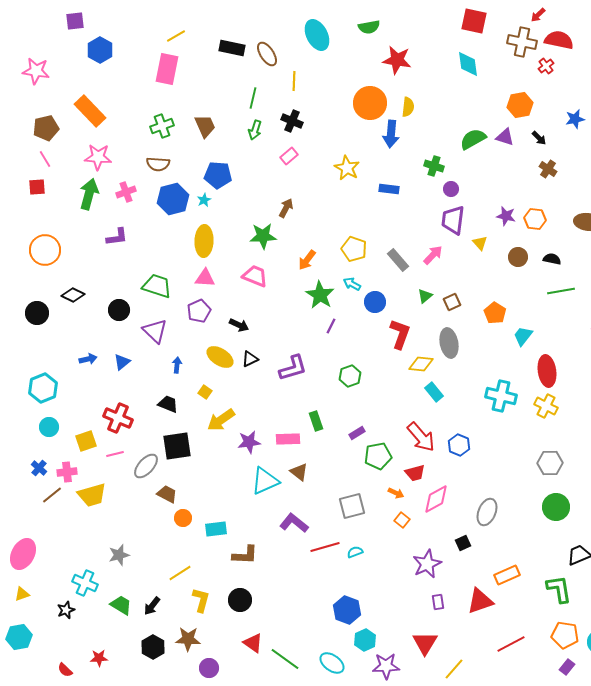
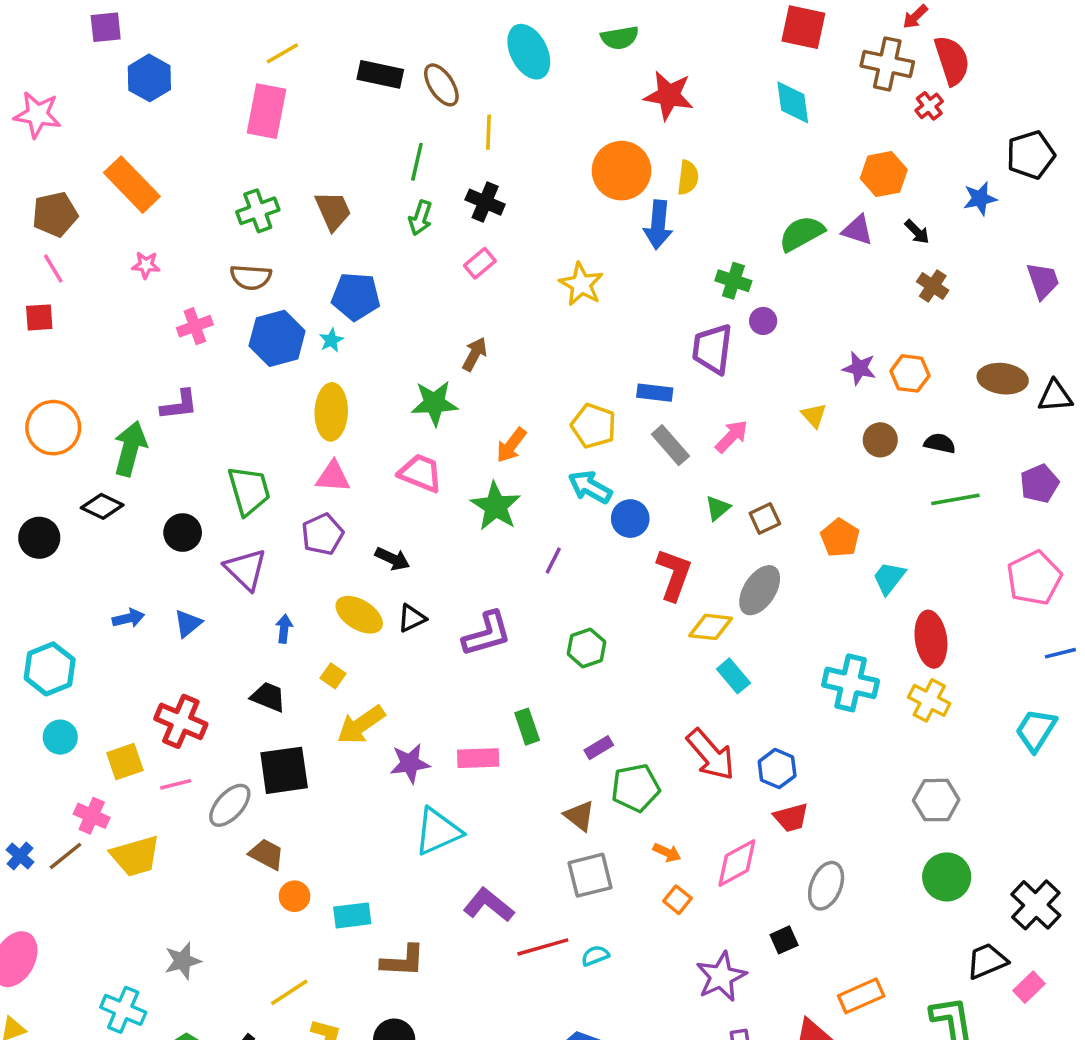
red semicircle: (559, 40) -> (952, 60), turned 60
pink star: (98, 157) -> (146, 265), size x0.6
blue rectangle: (389, 189) -> (655, 393), moved
green arrow: (89, 194) -> (130, 449), moved
purple trapezoid: (453, 220) -> (712, 349), moved
cyan arrow: (352, 284) -> (590, 487), size x1.4
green trapezoid: (157, 286) -> (249, 491), turned 56
green star: (320, 295) -> (496, 506), moved
gray ellipse: (449, 343) -> (760, 590), turned 44
blue cross: (39, 468) -> (20, 856), moved
pink cross: (67, 472) -> (92, 816), turned 30
brown triangle: (299, 472) -> (580, 816), moved
red trapezoid: (415, 473) -> (791, 818), moved

